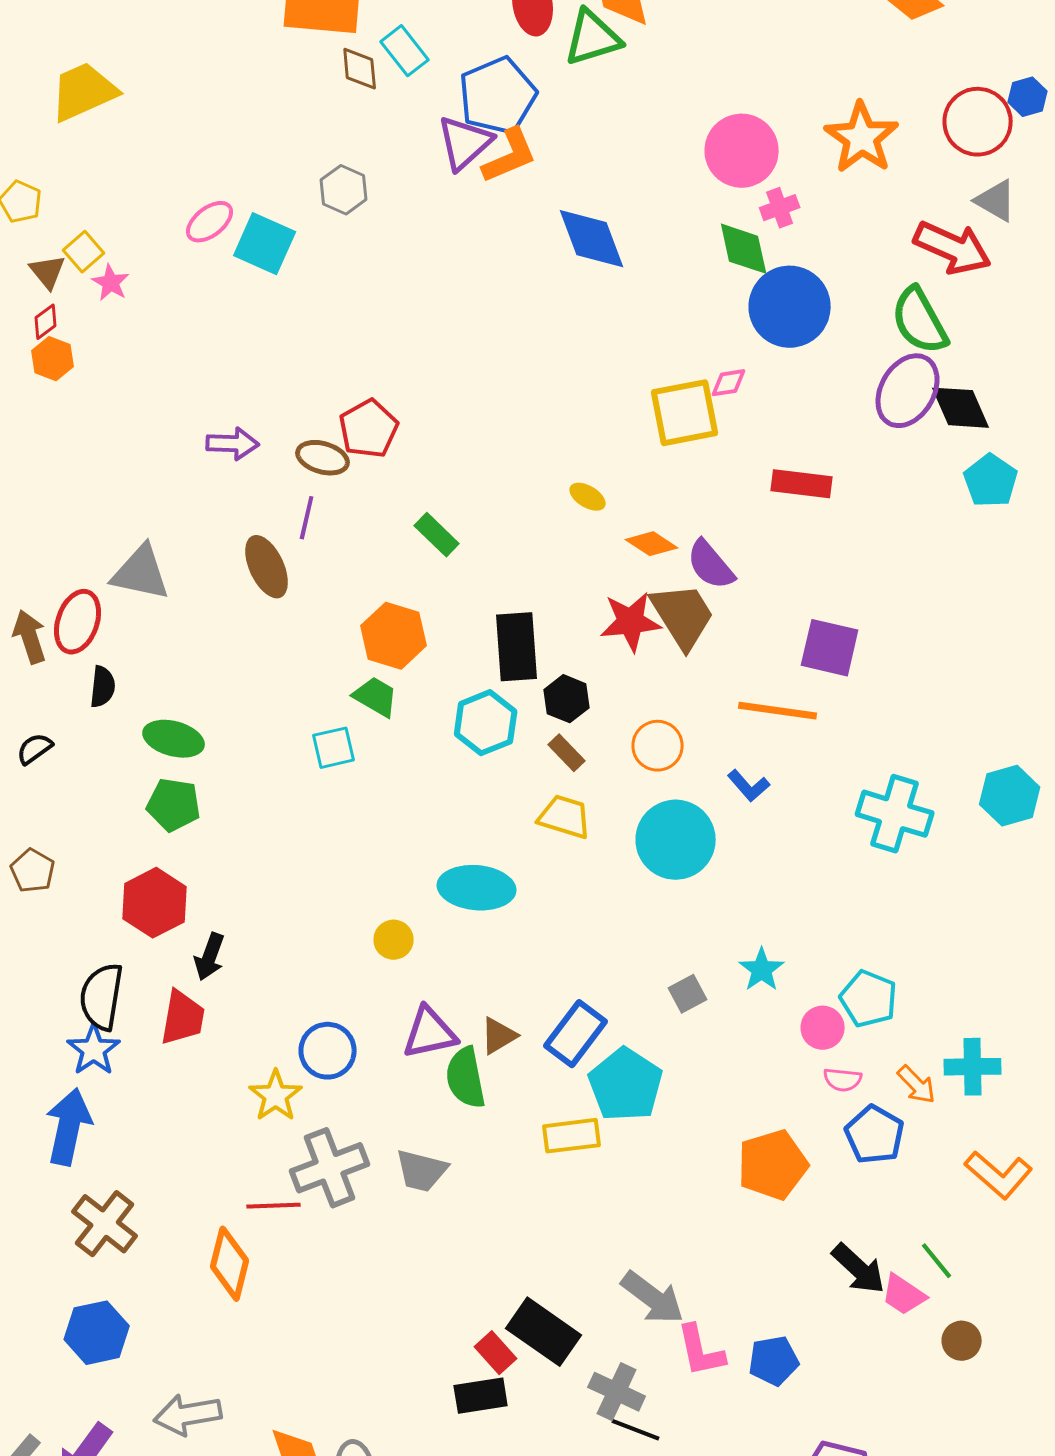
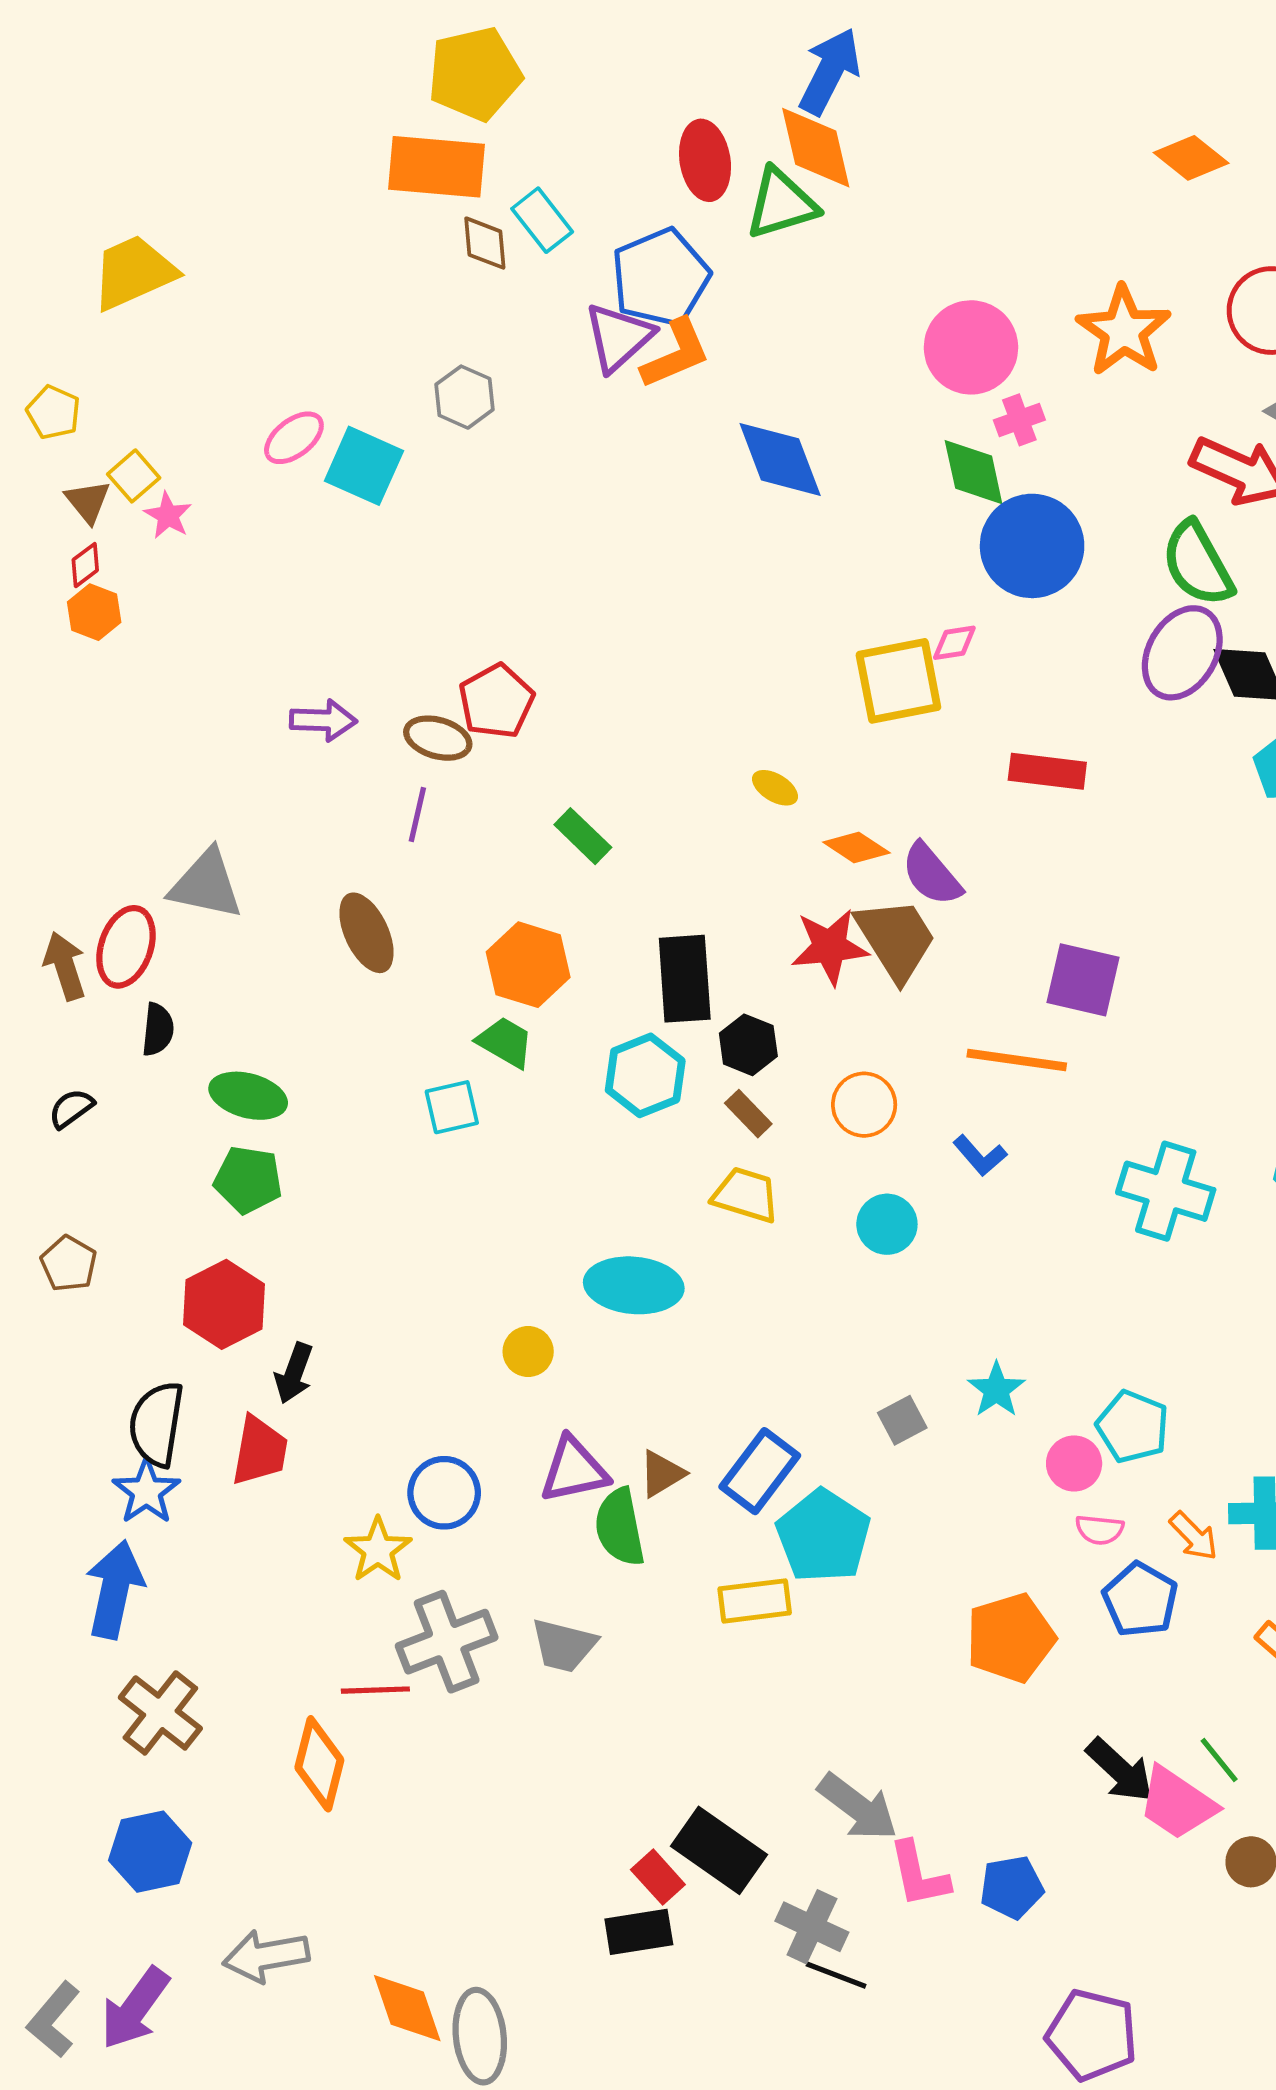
brown ellipse: (267, 567) -> (367, 933), moved
cyan circle: (676, 840) -> (887, 1224), size x0.6
pink trapezoid: (904, 1295) -> (1177, 1803), size x1.4

